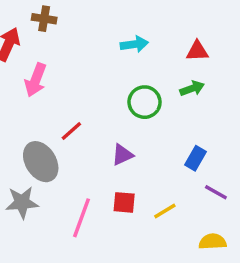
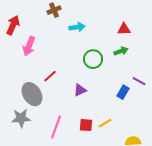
brown cross: (44, 19) -> (54, 10), moved, turned -32
cyan arrow: (134, 44) -> (77, 27), moved
purple line: (216, 192) -> (139, 81), moved
red square: (124, 202) -> (86, 125), moved

